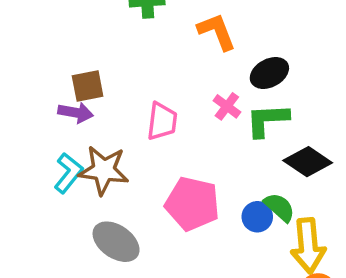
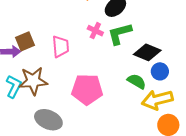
brown square: (88, 86) -> (25, 41), moved
blue circle: (257, 217) -> (160, 71), moved
yellow arrow: (308, 246) -> (157, 100), turned 92

